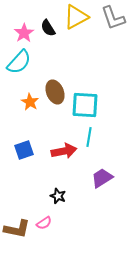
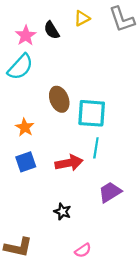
yellow triangle: (76, 17) -> (82, 18), size x0.6
orange star: (30, 102) -> (25, 127), moved
pink semicircle: (44, 223) -> (83, 250), moved

